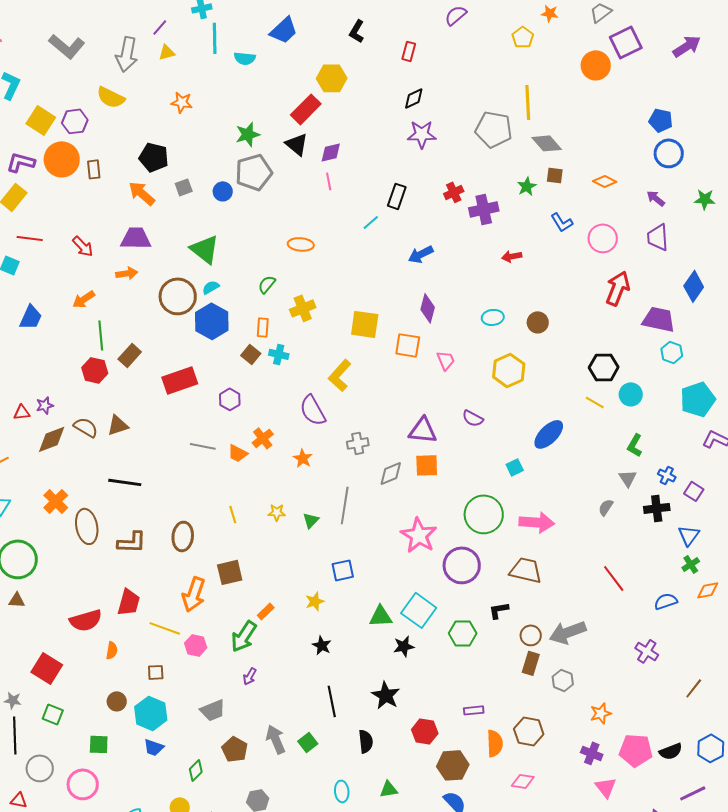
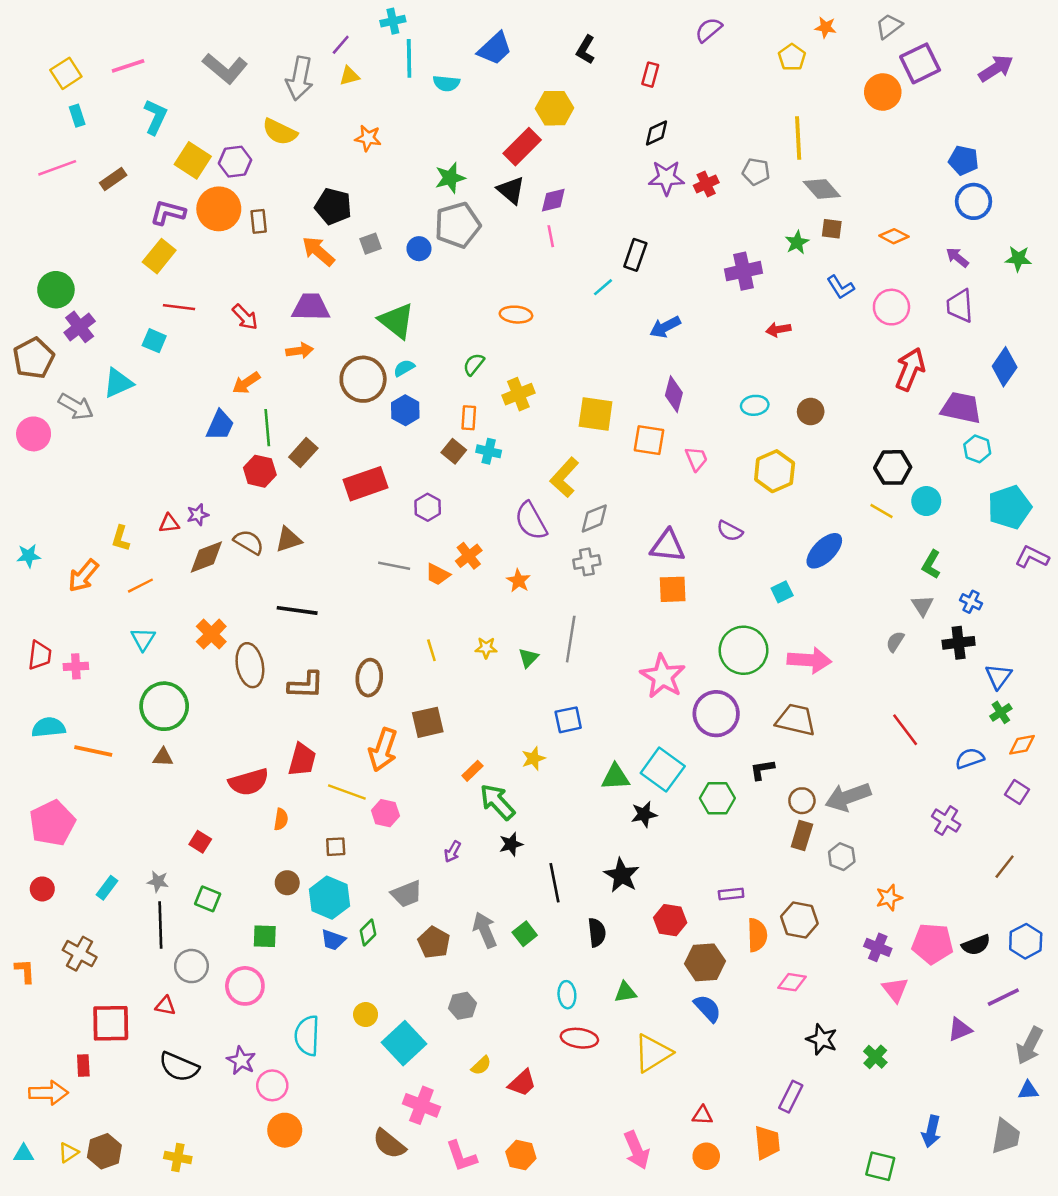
gray pentagon: (494, 129) -> (756, 172), size x0.6
red cross: (454, 192) -> (706, 184), moved
blue trapezoid: (31, 317) -> (220, 425), moved
blue hexagon: (212, 321) -> (405, 410), size x0.7
gray diamond: (391, 473) -> (594, 518), moved
purple square: (694, 491) -> (1017, 792), moved
green arrow: (244, 636) -> (497, 802), moved, turned 104
black star: (322, 645) -> (511, 844), moved, turned 30
red square: (47, 668) -> (200, 842), size x0.6
green diamond: (196, 770) -> (368, 932), moved

